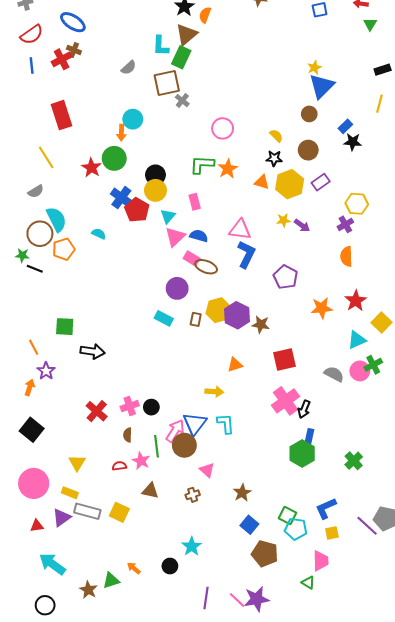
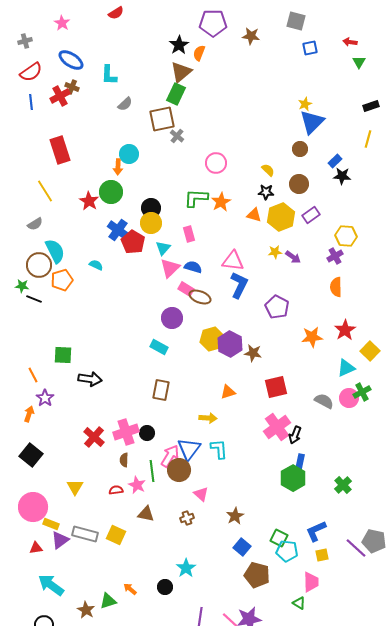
cyan L-shape: (161, 46) -> (109, 75), moved
brown rectangle: (196, 319) -> (161, 390), moved, size x1.5
pink cross: (130, 406) -> (126, 432), size x1.4
yellow rectangle: (70, 493) -> (51, 524), moved

